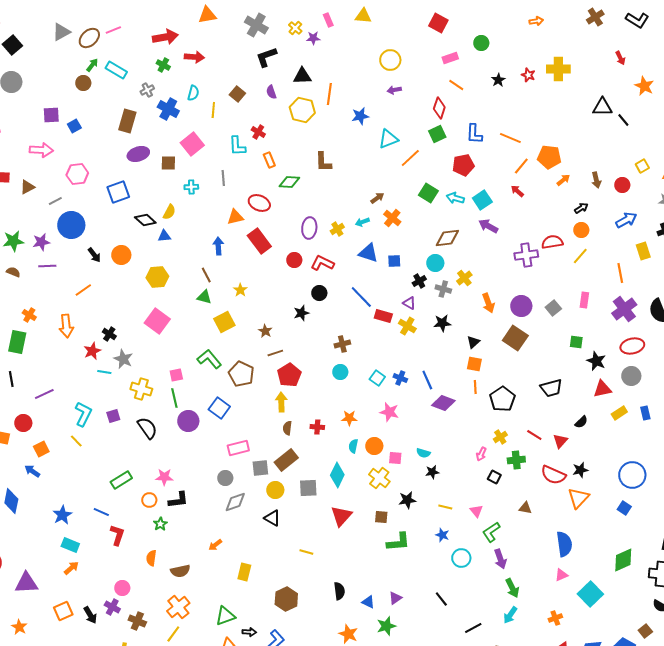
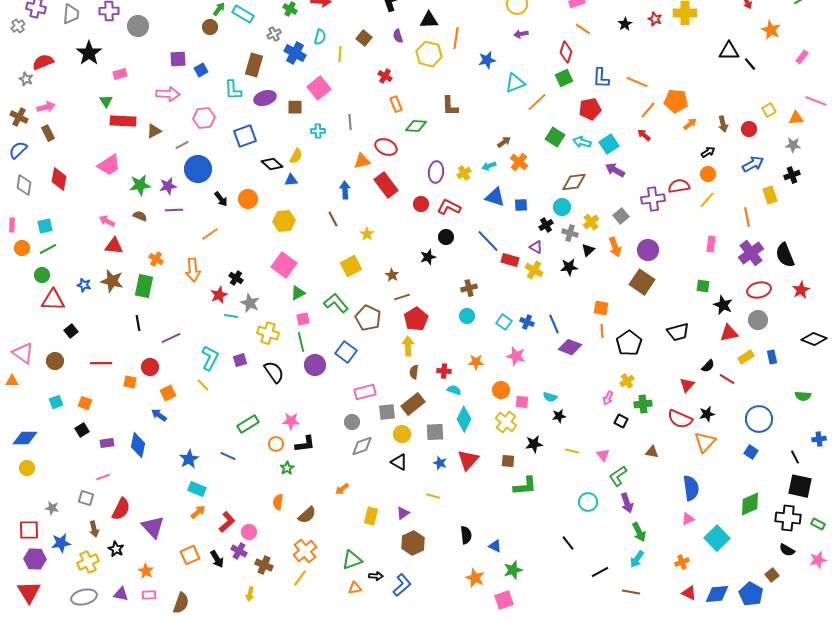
cyan L-shape: (237, 146) -> (233, 90), moved
green triangle: (204, 297) -> (298, 293), moved, turned -42
gray square: (553, 308) -> (621, 216), moved
black triangle: (473, 342) -> (588, 250), moved
red line: (534, 435) -> (727, 379), moved
cyan semicircle: (353, 446) -> (454, 390), moved, turned 96
red L-shape: (117, 535) -> (227, 522), moved, turned 30
blue star: (442, 535) -> (440, 463), moved
brown semicircle: (180, 571) -> (307, 515), turned -30
purple triangle: (26, 583) -> (153, 527), turned 50
purple triangle: (395, 598) -> (403, 513), moved

